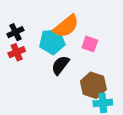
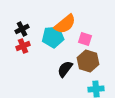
black semicircle: (60, 65) -> (65, 69), moved
brown hexagon: (93, 85) -> (88, 61), moved

